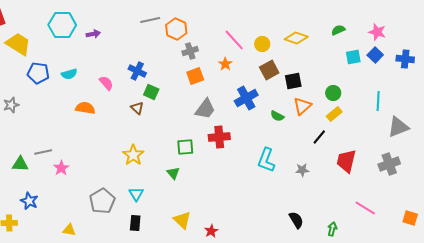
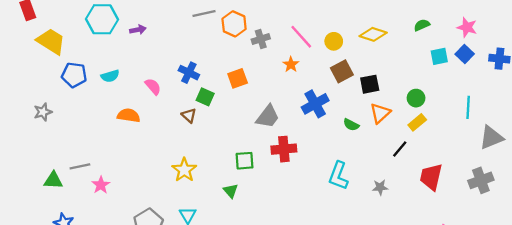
gray cross: (190, 51) -> (261, 39), moved
orange square: (195, 76) -> (238, 78), moved

